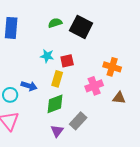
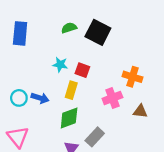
red square: (67, 61) -> (82, 70), turned 32
cyan circle: (10, 95) -> (19, 98), moved

